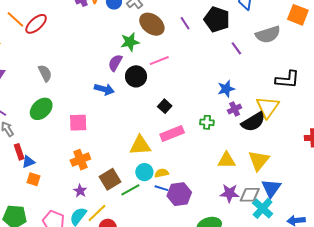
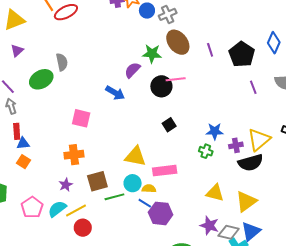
black circle: (136, 76) -> (161, 86), moved
blue star: (226, 89) -> (215, 131), moved
yellow triangle: (268, 107) -> (259, 140), moved
green ellipse: (41, 109) -> (41, 79), moved
pink rectangle: (172, 134) -> (165, 171), moved

